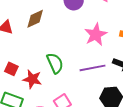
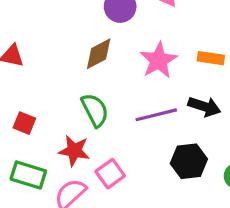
brown diamond: (35, 19) -> (99, 54), moved
red star: (32, 79) -> (74, 151), moved

